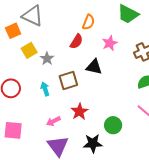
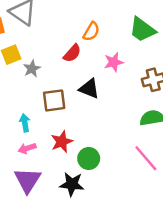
cyan arrow: (45, 89) -> (25, 123), moved
green circle: (113, 125) -> (89, 158), moved

